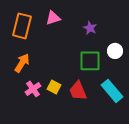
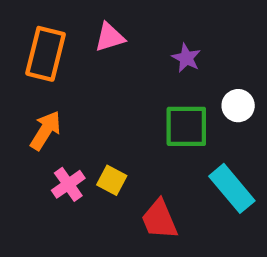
red trapezoid: (78, 91) -> (159, 220), moved

